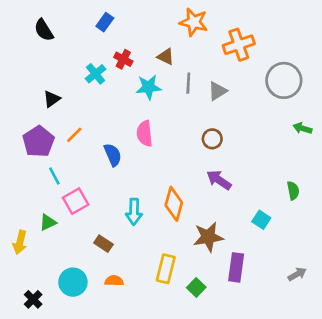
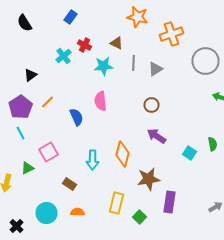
cyan line: (54, 176) -> (20, 133), moved
cyan square: (261, 220) -> (190, 153), moved

